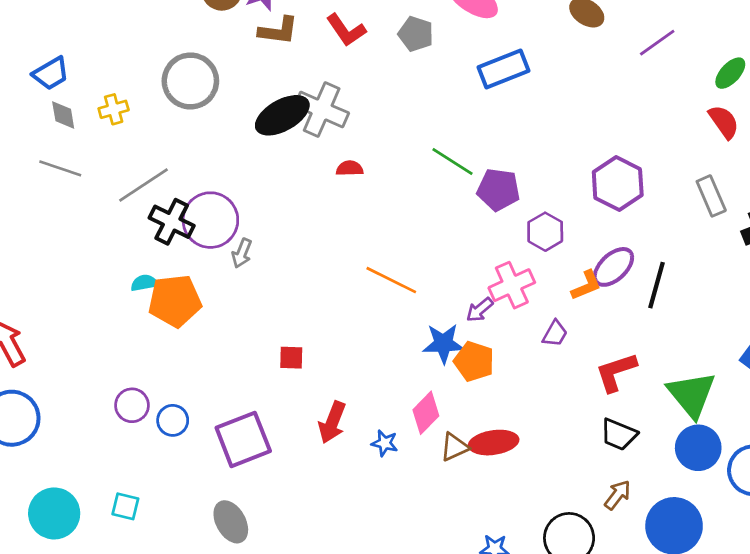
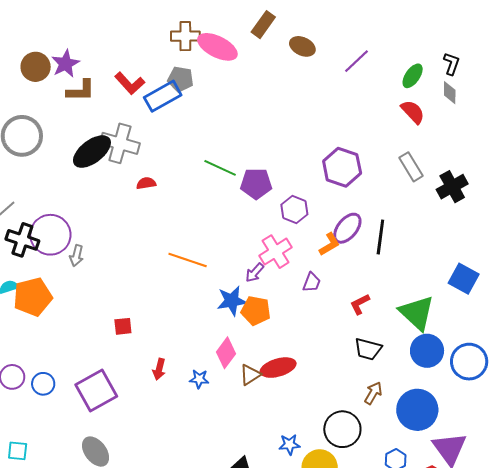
blue rectangle: (503, 69) -> (163, 96), moved
red L-shape: (616, 372) -> (360, 304), size x0.7
red arrow: (332, 422) -> (159, 369), size x0.7

